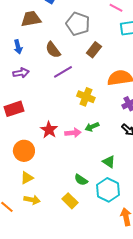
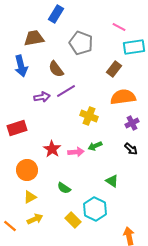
blue arrow: (18, 47) -> (21, 66), size x1.5
brown rectangle: (94, 50) -> (114, 69), moved
purple arrow: (21, 73) -> (42, 97), moved
green semicircle: (81, 180) -> (64, 188), moved
cyan hexagon: (108, 190) -> (95, 209), moved
yellow arrow: (32, 200) -> (35, 219), turned -35

